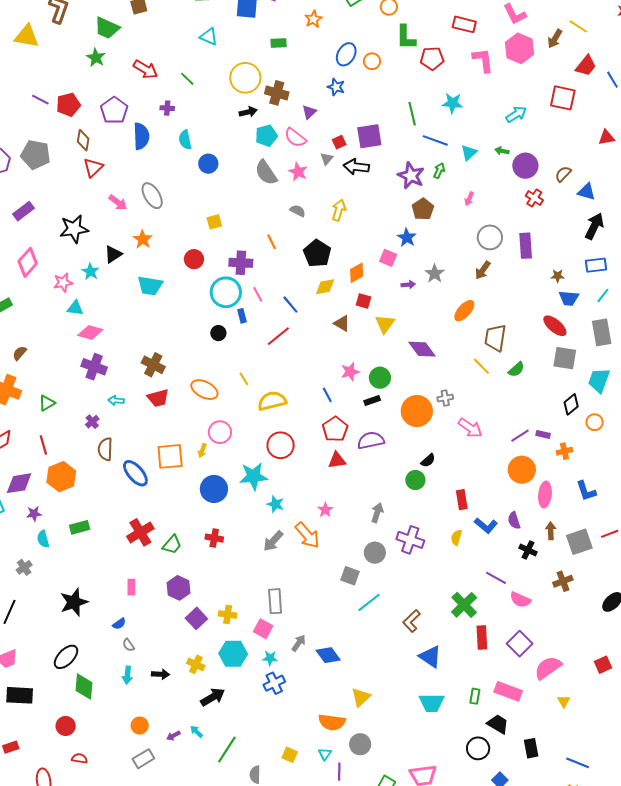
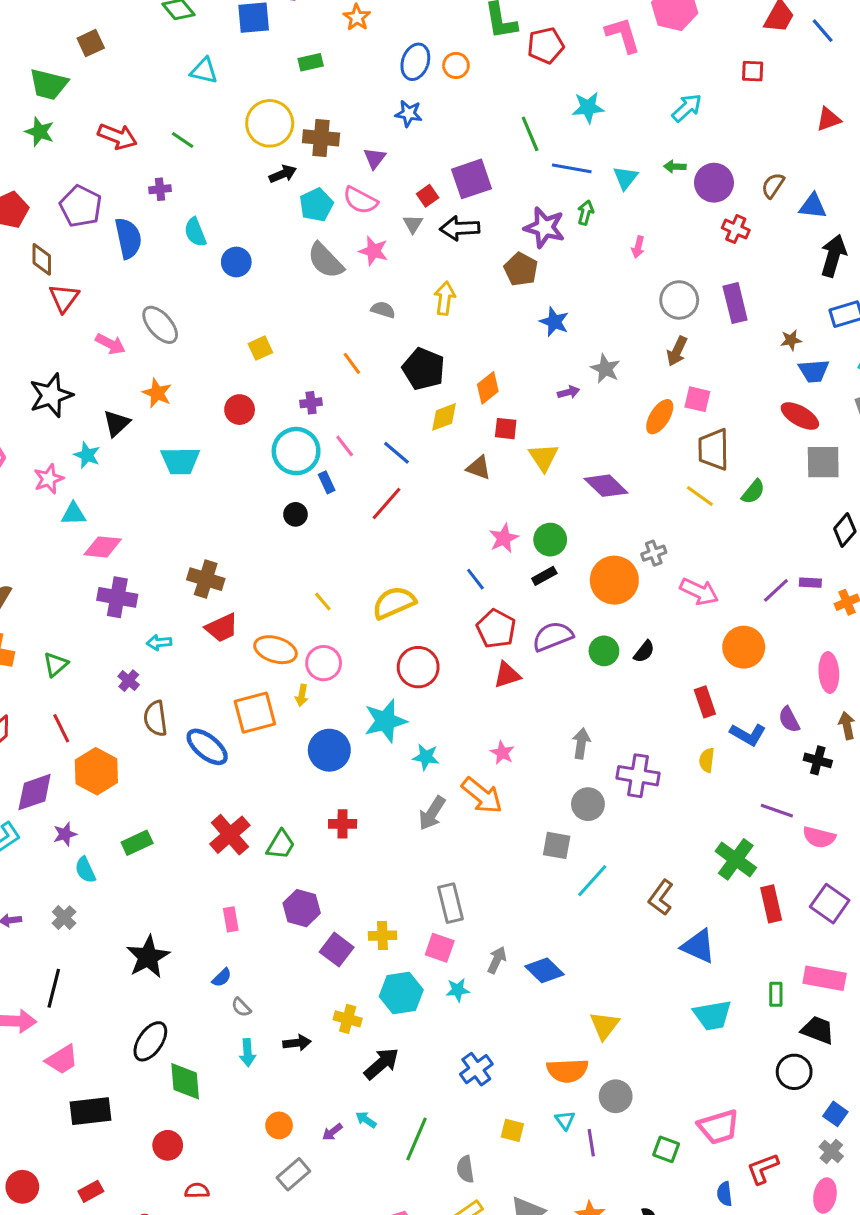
red square: (563, 98) -> (753, 71), size x0.6
brown pentagon: (423, 209) -> (521, 269), moved
pink square: (388, 258) -> (697, 399), moved
purple cross: (241, 263) -> (311, 403), size x0.6
yellow line: (244, 379) -> (323, 602), moved
orange ellipse: (204, 390) -> (275, 650), moved
orange circle: (522, 470) -> (744, 647), moved
green circle: (415, 480) -> (604, 651), moved
blue cross: (274, 683) -> (476, 1069), moved

